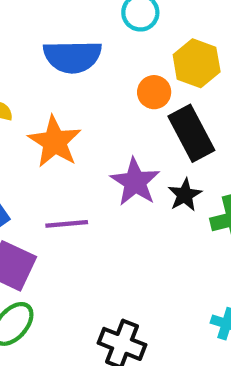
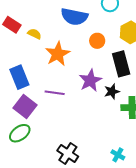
orange circle: (154, 92) -> (97, 41), moved

